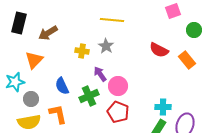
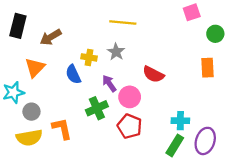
red semicircle: (159, 50) -> (153, 74), moved
orange rectangle: (187, 60) -> (207, 68), turned 36
blue semicircle: (62, 86) -> (73, 74), moved

